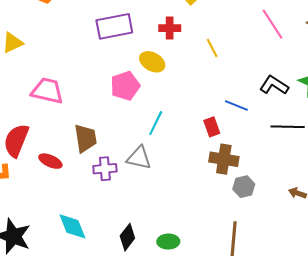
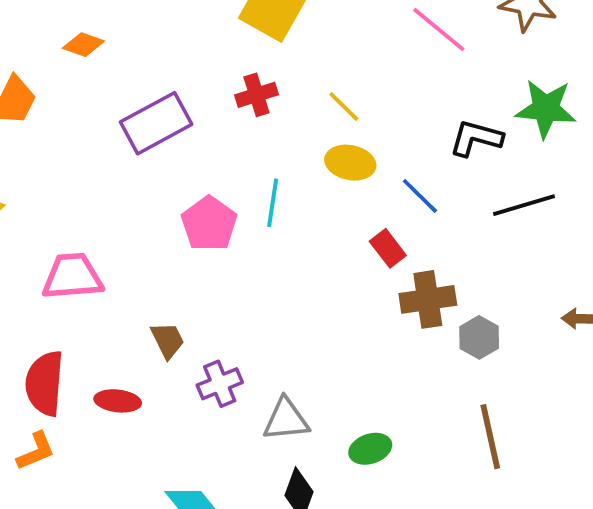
yellow ellipse: (152, 62) -> (350, 163), moved
blue line: (236, 105) -> (420, 196), turned 40
cyan line: (156, 123) -> (273, 203), moved
brown trapezoid: (85, 138) -> (168, 340), size x0.7
gray triangle: (139, 158) -> (286, 420), moved
green ellipse: (168, 242) -> (370, 449), moved

